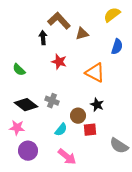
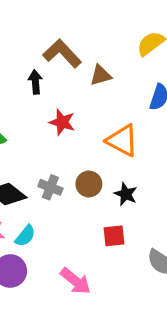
brown circle: (78, 116) -> (89, 184), moved
cyan semicircle: (61, 130) -> (25, 236), moved

